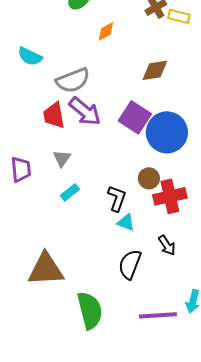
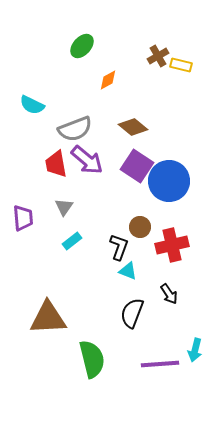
brown diamond: (155, 70) -> (133, 127), moved, turned 48
brown circle: (149, 178) -> (140, 227), moved

